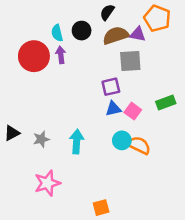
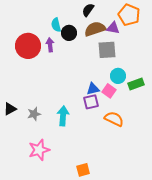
black circle: (82, 31) -> (69, 33), moved
cyan semicircle: (57, 33) -> (56, 25), moved
purple square: (111, 87) -> (91, 102), moved
cyan circle: (122, 140) -> (118, 76), moved

